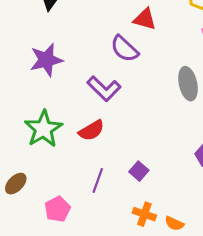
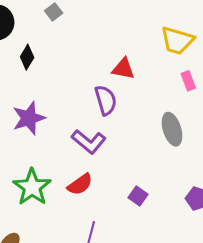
purple semicircle: (124, 49) -> (106, 100), turned -144
purple square: (139, 171) -> (138, 196), moved

